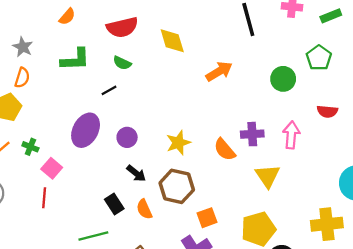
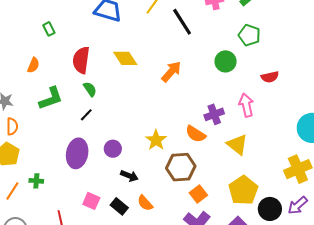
red semicircle: (122, 27) -> (81, 60), turned 128
green semicircle: (122, 63) -> (90, 89), turned -133
pink square: (52, 168) -> (91, 201), moved
brown hexagon: (177, 186) -> (181, 167), moved

